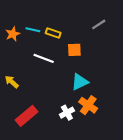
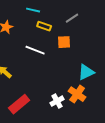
gray line: (99, 24) -> (72, 18), moved
cyan line: (33, 30) -> (33, 10), moved
cyan triangle: (80, 82) -> (86, 72), moved

